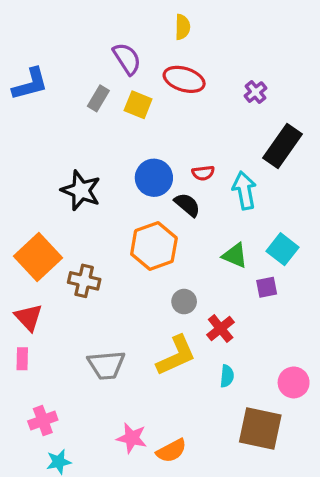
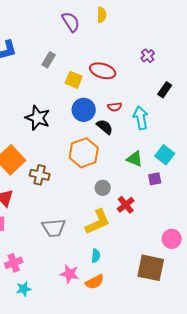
purple semicircle: (127, 59) -> (71, 22), moved
red ellipse: (184, 79) -> (103, 71), moved
yellow square: (138, 105) -> (74, 80), moved
black rectangle: (282, 146) -> (165, 90), size x0.6
cyan semicircle: (227, 376) -> (96, 256), moved

